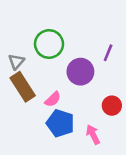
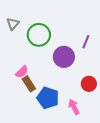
gray triangle: (16, 62) -> (13, 24), moved
brown rectangle: (23, 87) -> (29, 84), moved, size x0.7
pink semicircle: (53, 99) -> (22, 72), moved

